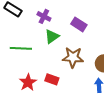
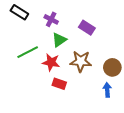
green line: (21, 48) -> (28, 52), turned -30
red star: (28, 82) -> (51, 62), moved, turned -30

